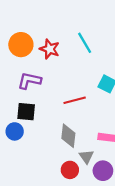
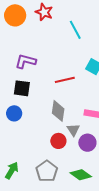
orange circle: (21, 45) -> (15, 15), moved
red star: (50, 49) -> (44, 12), moved
blue circle: (15, 131) -> (14, 113), moved

